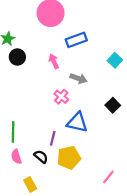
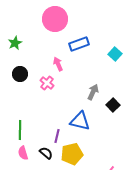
black circle: (17, 57) -> (20, 74), moved
cyan square: (115, 60) -> (115, 54), moved
gray arrow: (78, 78) -> (93, 92), moved, turned -84
pink cross: (61, 97) -> (47, 83), moved

